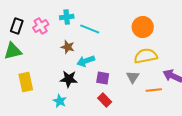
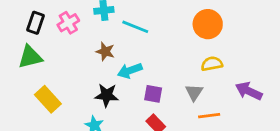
yellow semicircle: (146, 56) -> (212, 64), size x0.7
yellow rectangle: (26, 82) -> (48, 99), turned -30
orange line: (154, 90) -> (209, 116), moved

